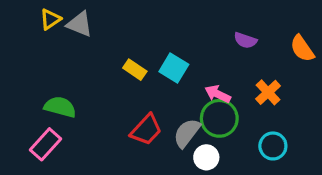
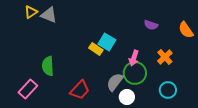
yellow rectangle: (135, 70) -> (96, 49), moved
pink arrow: (218, 94) -> (134, 58), turned -98
green semicircle: (60, 107) -> (48, 66), moved, turned -108
red trapezoid: (146, 130) -> (80, 90), moved

